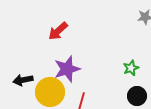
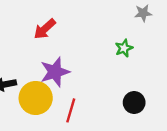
green star: (131, 68) -> (124, 48), moved

